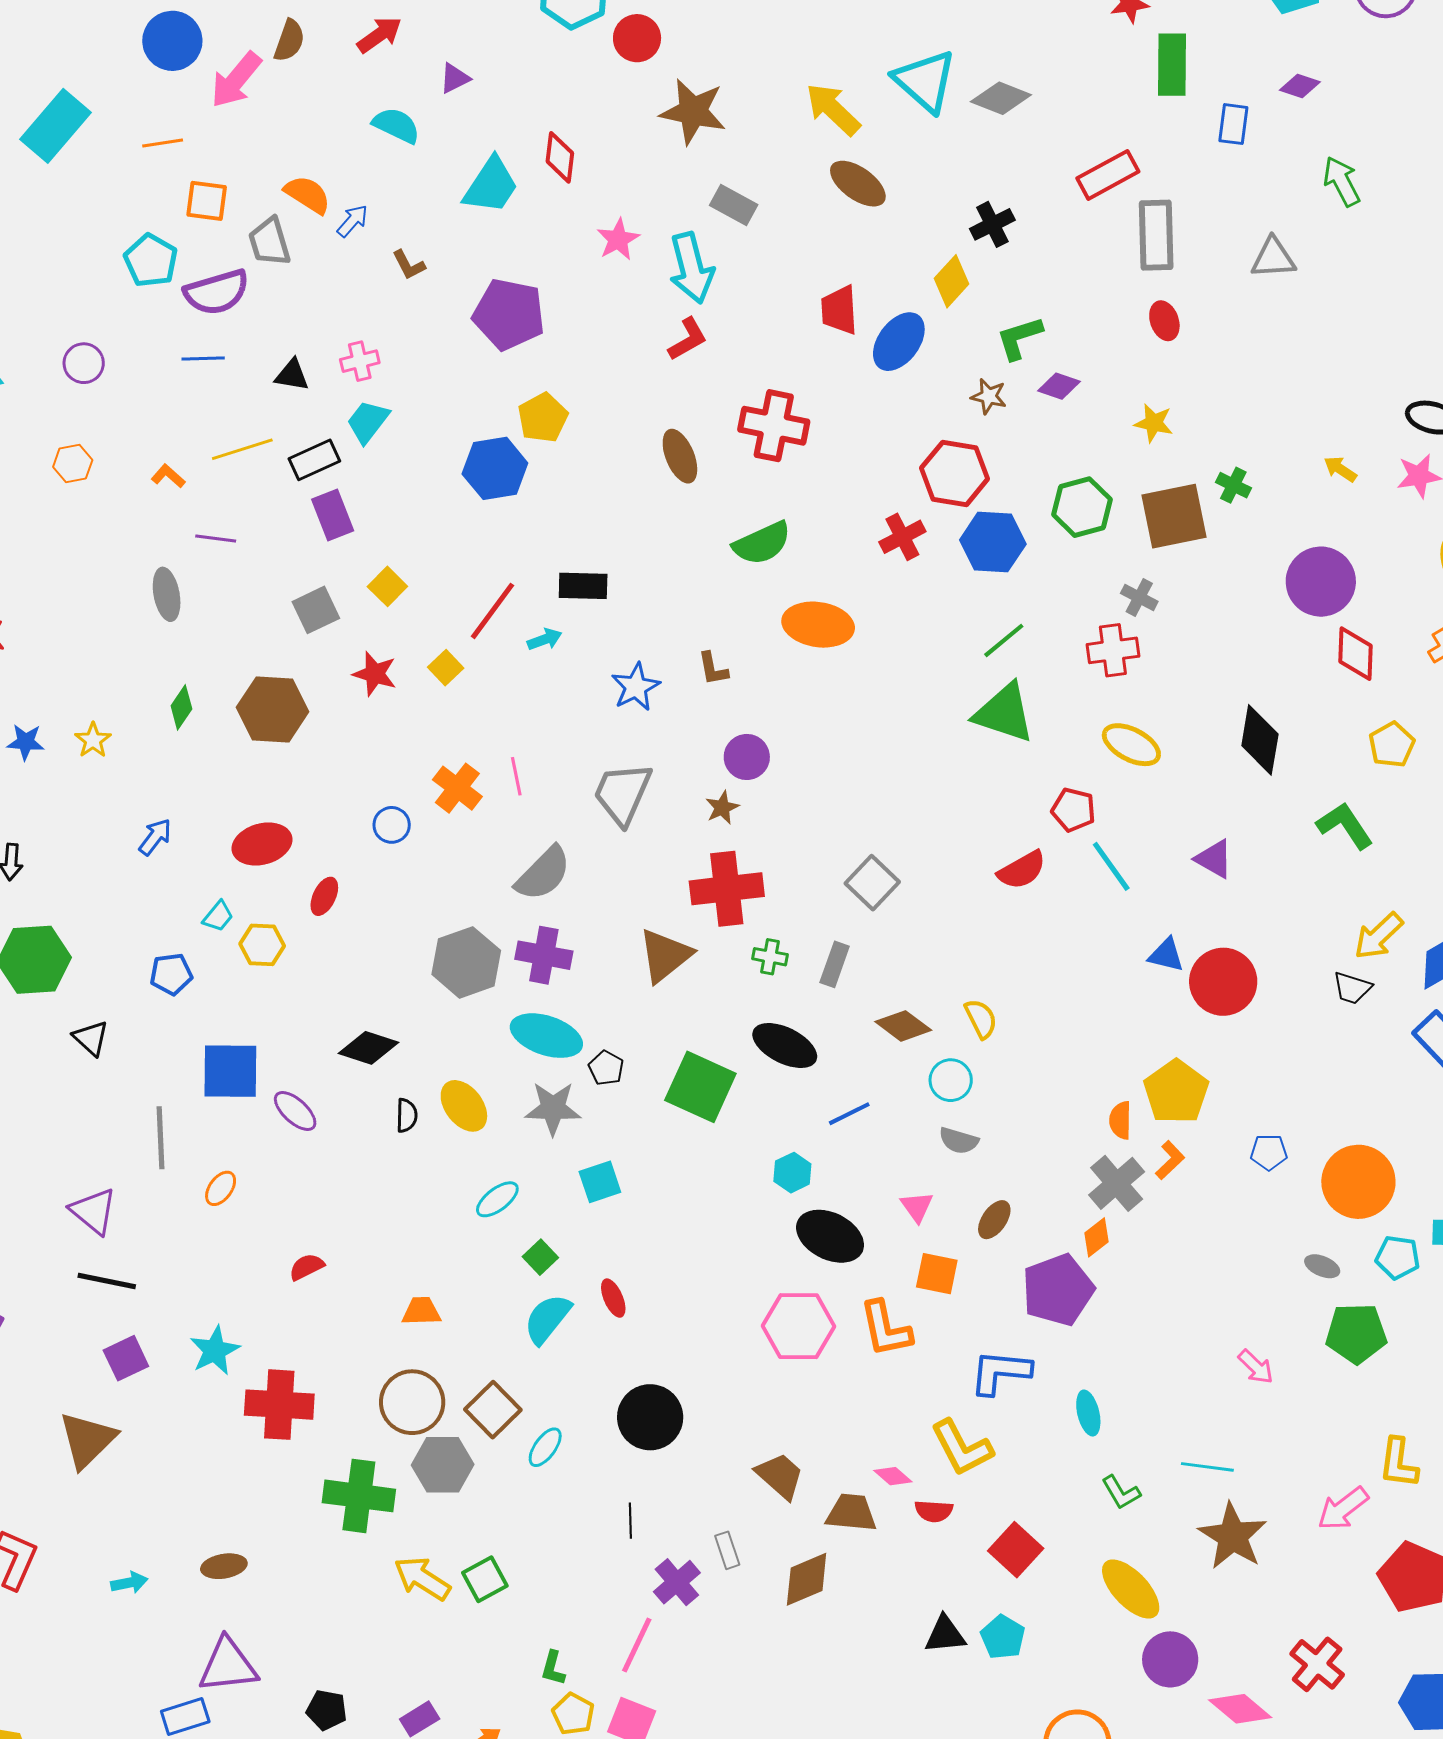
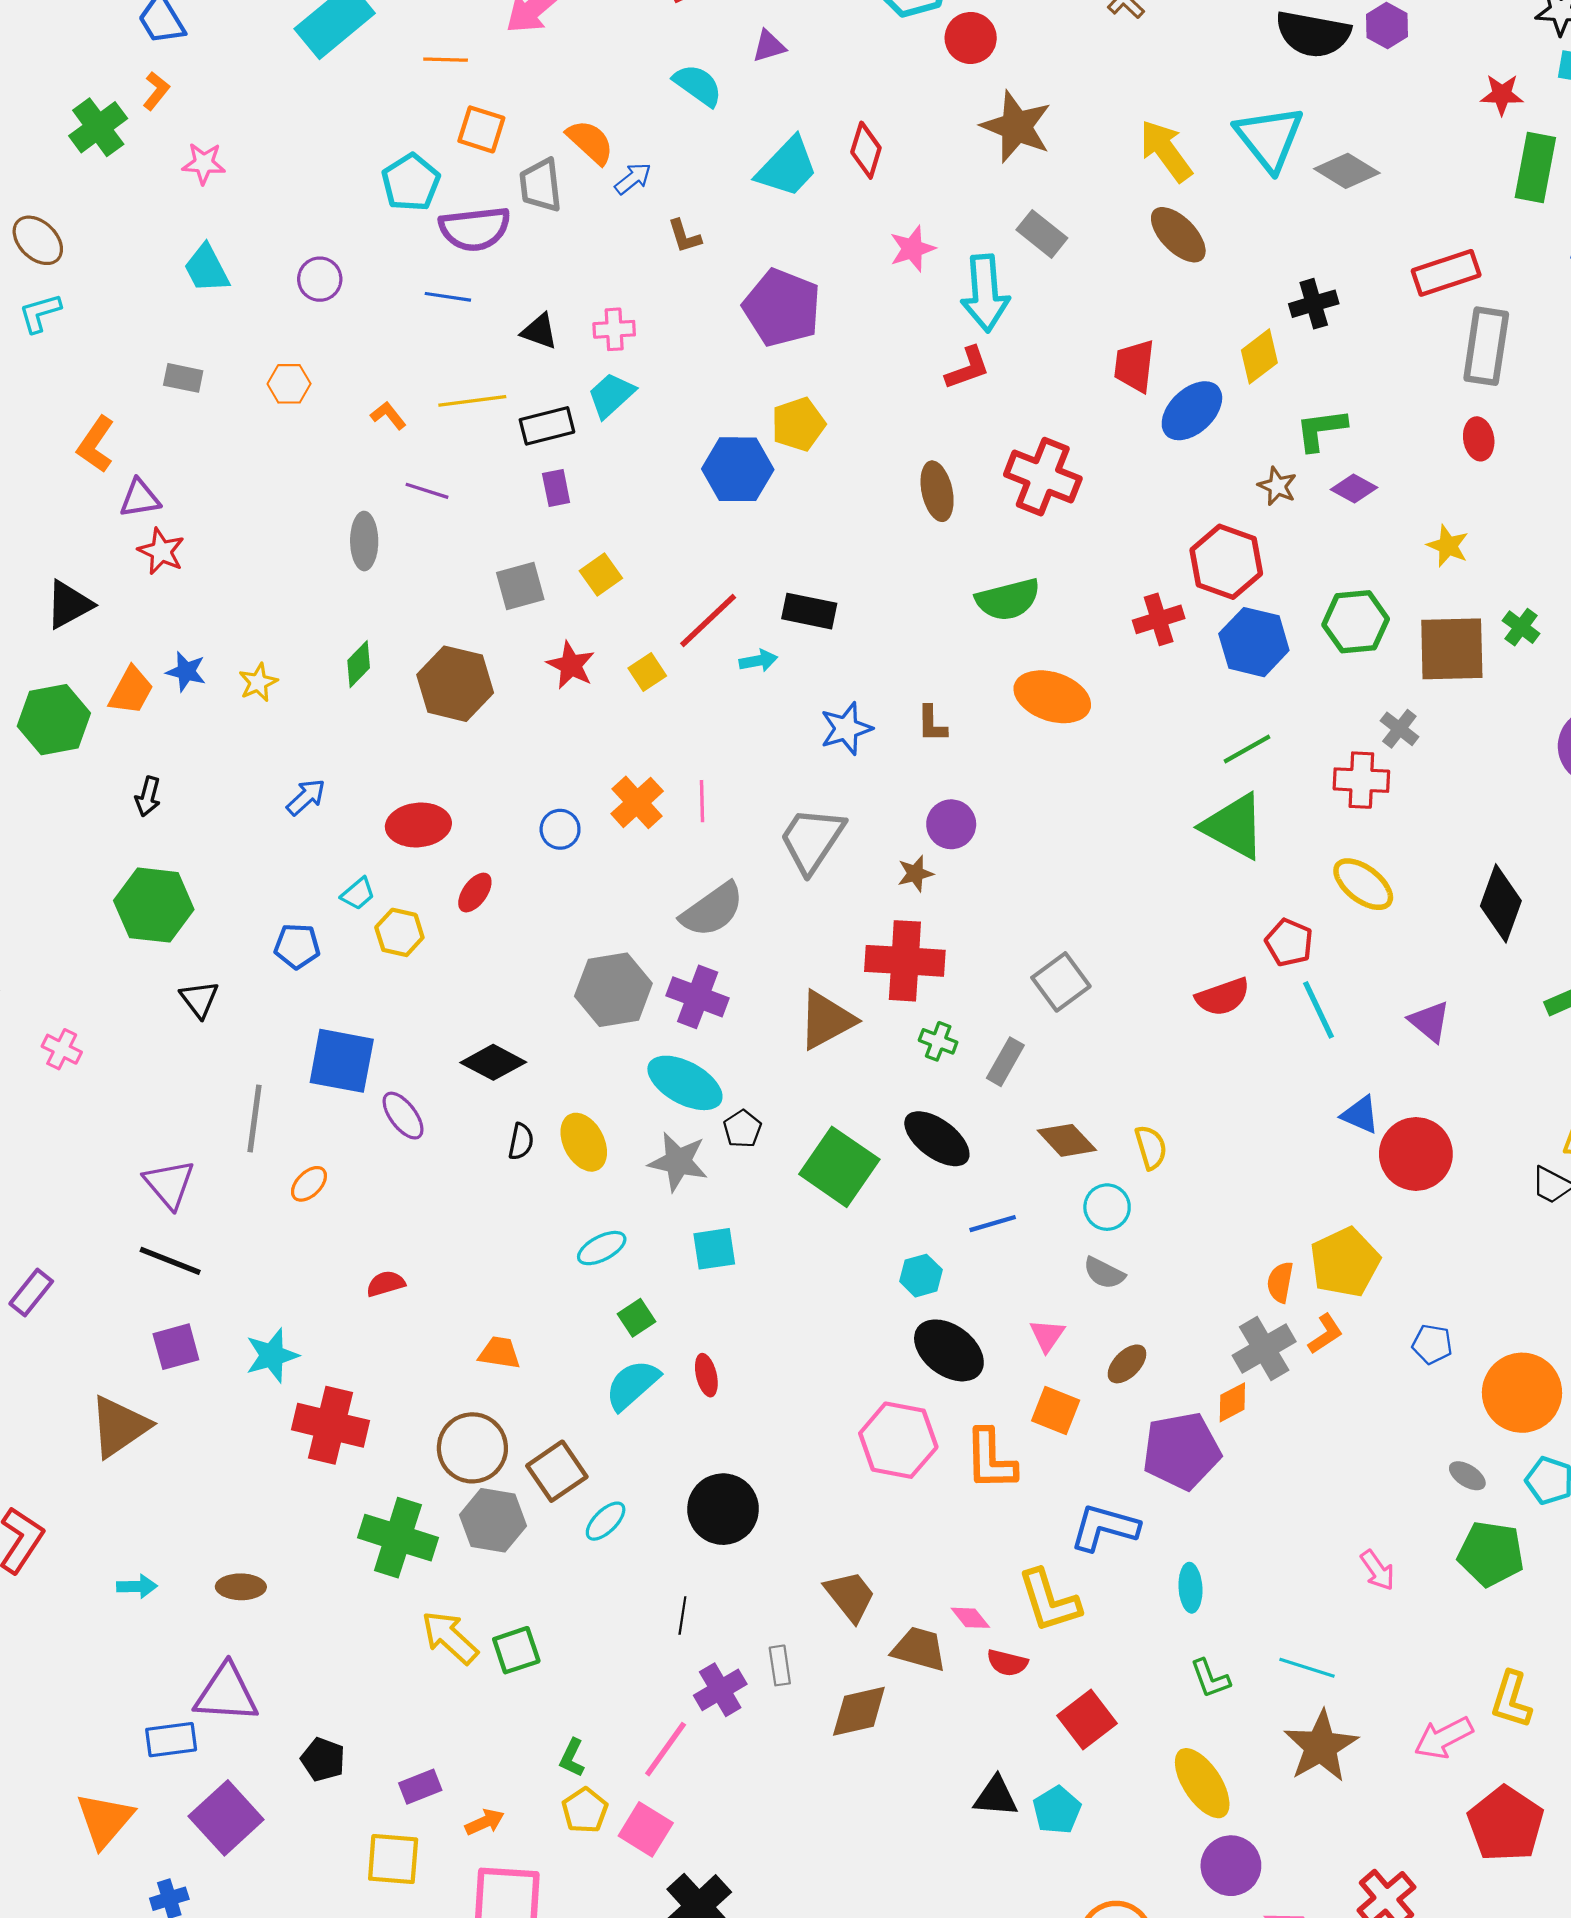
purple rectangle: (333, 515) -> (556, 488), size x0.7

